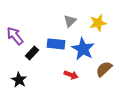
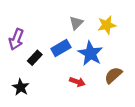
purple arrow: (15, 36) -> (16, 39), turned -120
blue rectangle: (56, 44) -> (61, 48), turned -36

